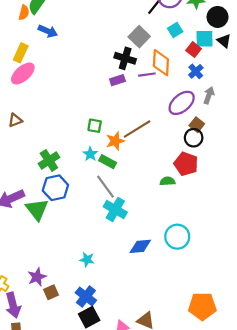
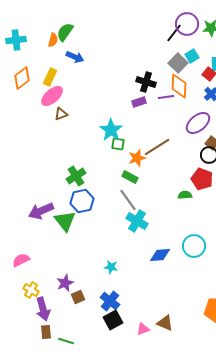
gray square: (139, 37) -> (178, 63), moved
brown triangle: (15, 120) -> (61, 114), moved
cyan star: (90, 154) -> (111, 130), moved, size x1.6

